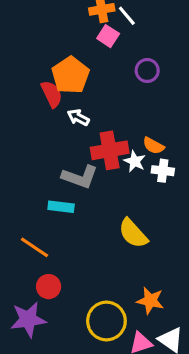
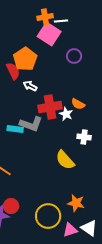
white line: (127, 16) -> (61, 21), turned -56
pink square: (108, 36) -> (49, 34), size x1.6
white cross: (163, 171) -> (84, 137), moved
cyan rectangle: (61, 207) -> (15, 129), moved
red circle: (49, 287) -> (11, 206), moved

